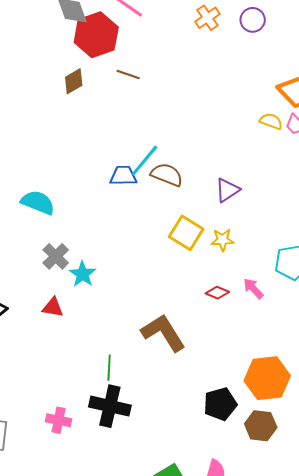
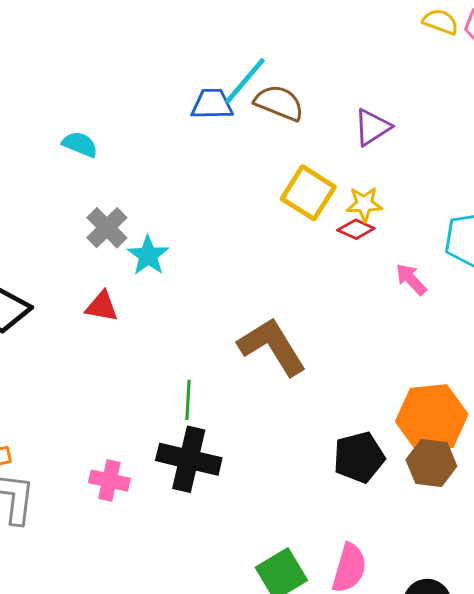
cyan semicircle: (38, 202) -> (80, 144), size x0.7
red diamond: (217, 293) -> (356, 229), moved
brown hexagon: (261, 426) -> (431, 463), moved

